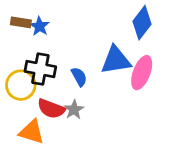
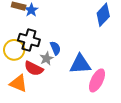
blue triangle: (116, 60) -> (80, 64), moved
pink ellipse: (142, 73) -> (97, 80), moved
gray star: (74, 110) -> (47, 58), moved

